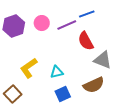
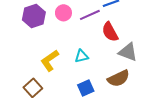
cyan triangle: (57, 72) -> (81, 56), moved

